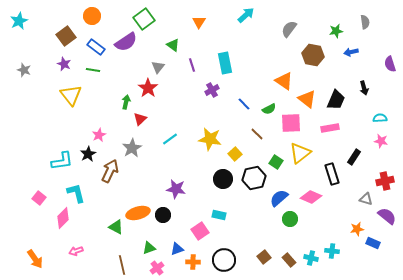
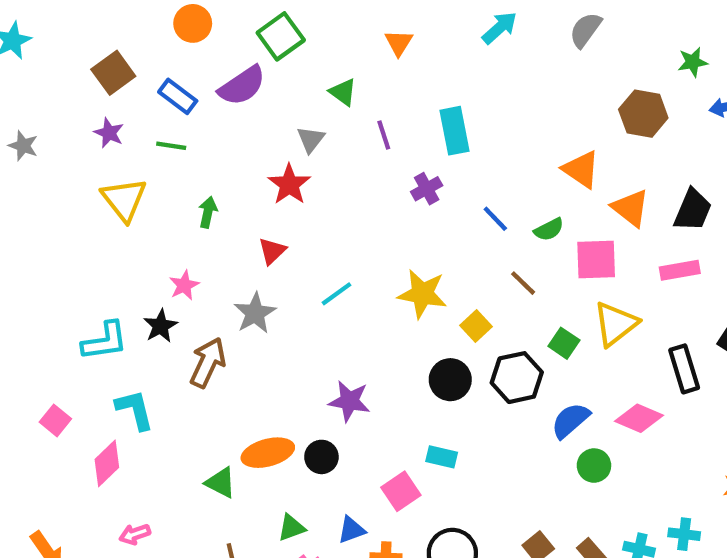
orange circle: (92, 16) -> (193, 23), moved
gray semicircle: (289, 29) -> (585, 30), moved
green arrow: (126, 102) -> (208, 212), moved

